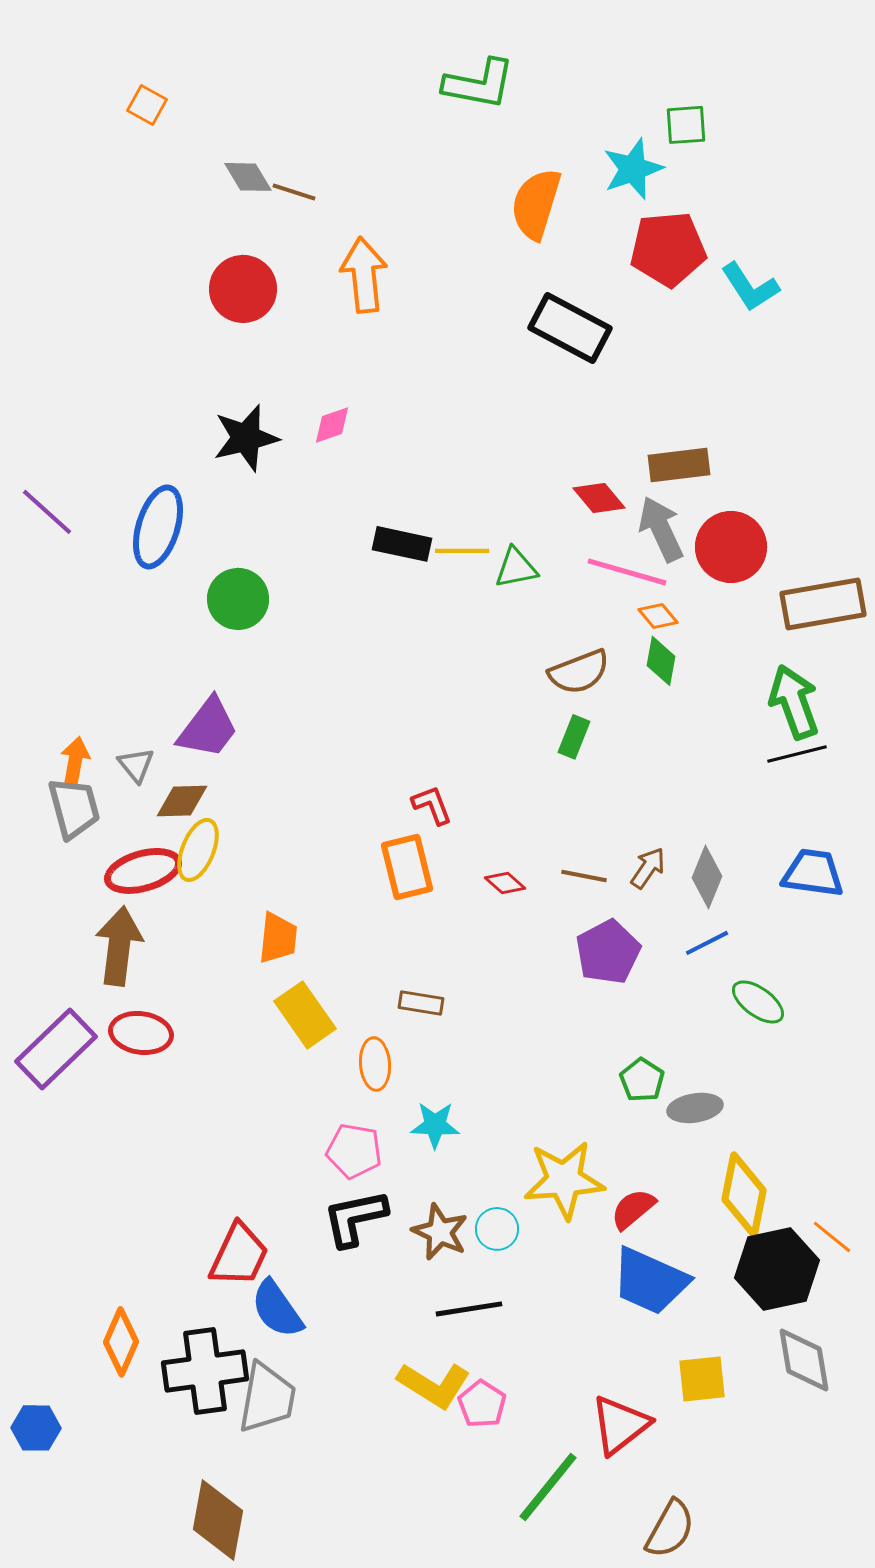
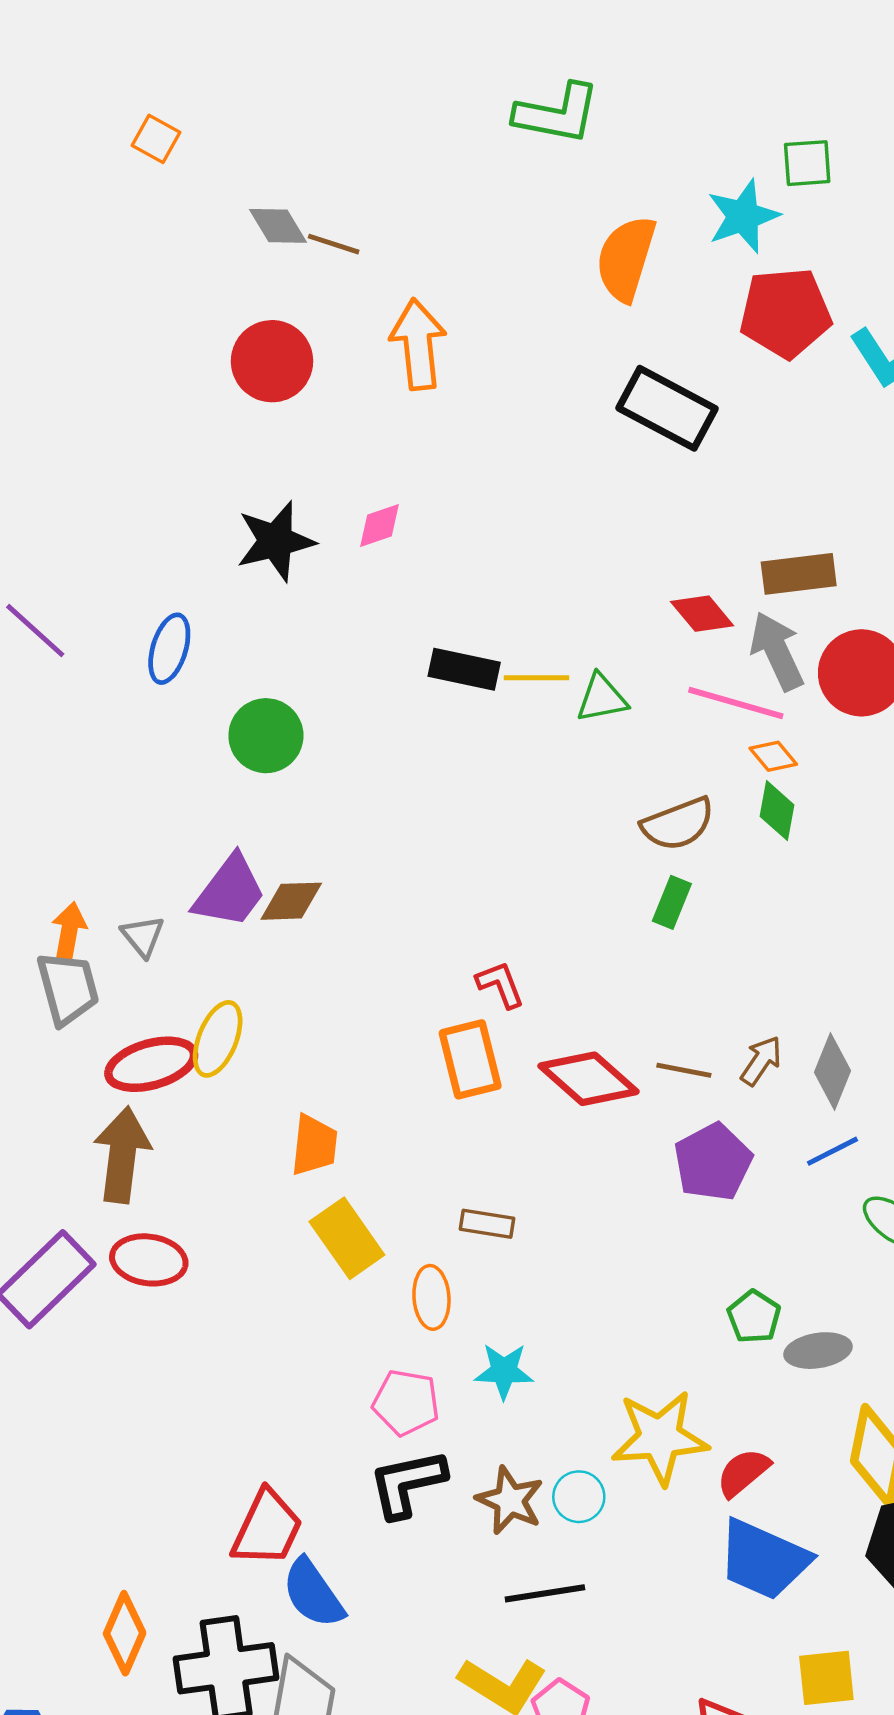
blue ellipse: (158, 527) -> (169, 649), size x0.7
brown diamond: (182, 801) -> (291, 901), moved
red diamond: (505, 883) -> (588, 1079), size x2.0

